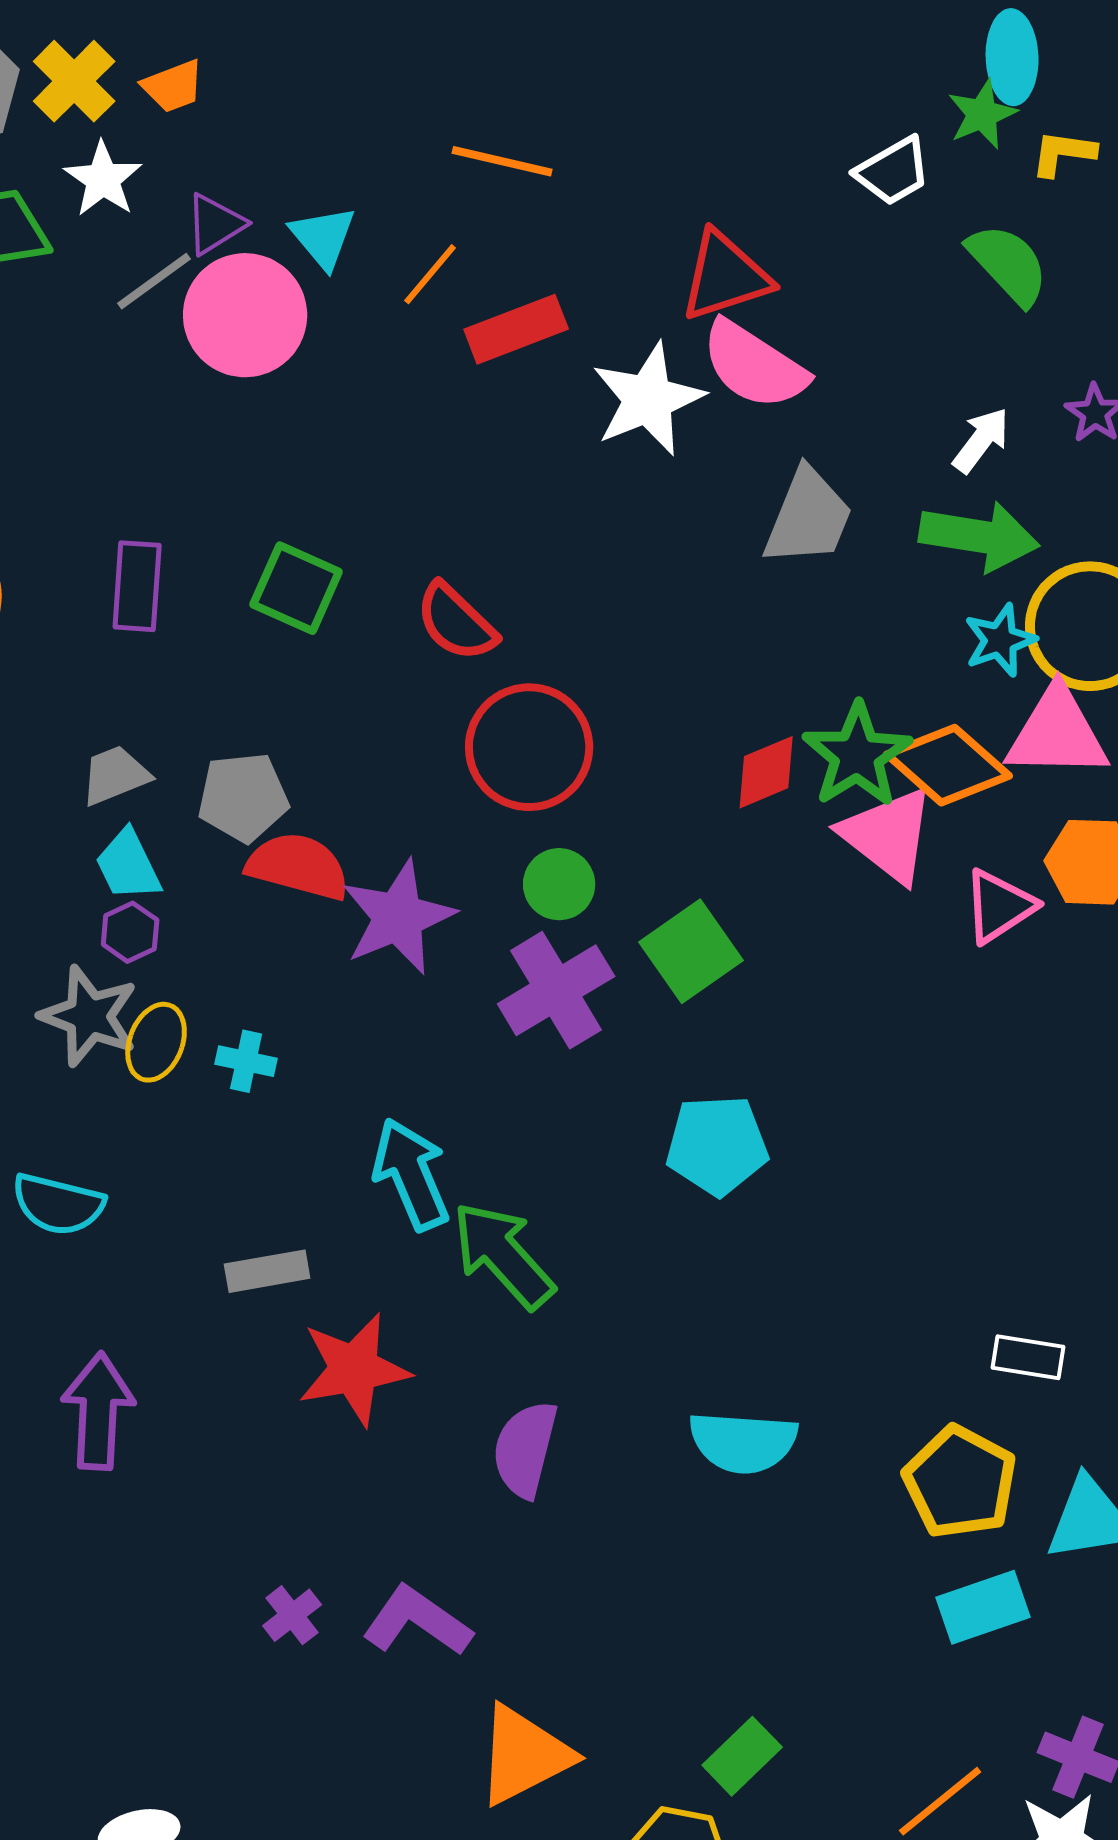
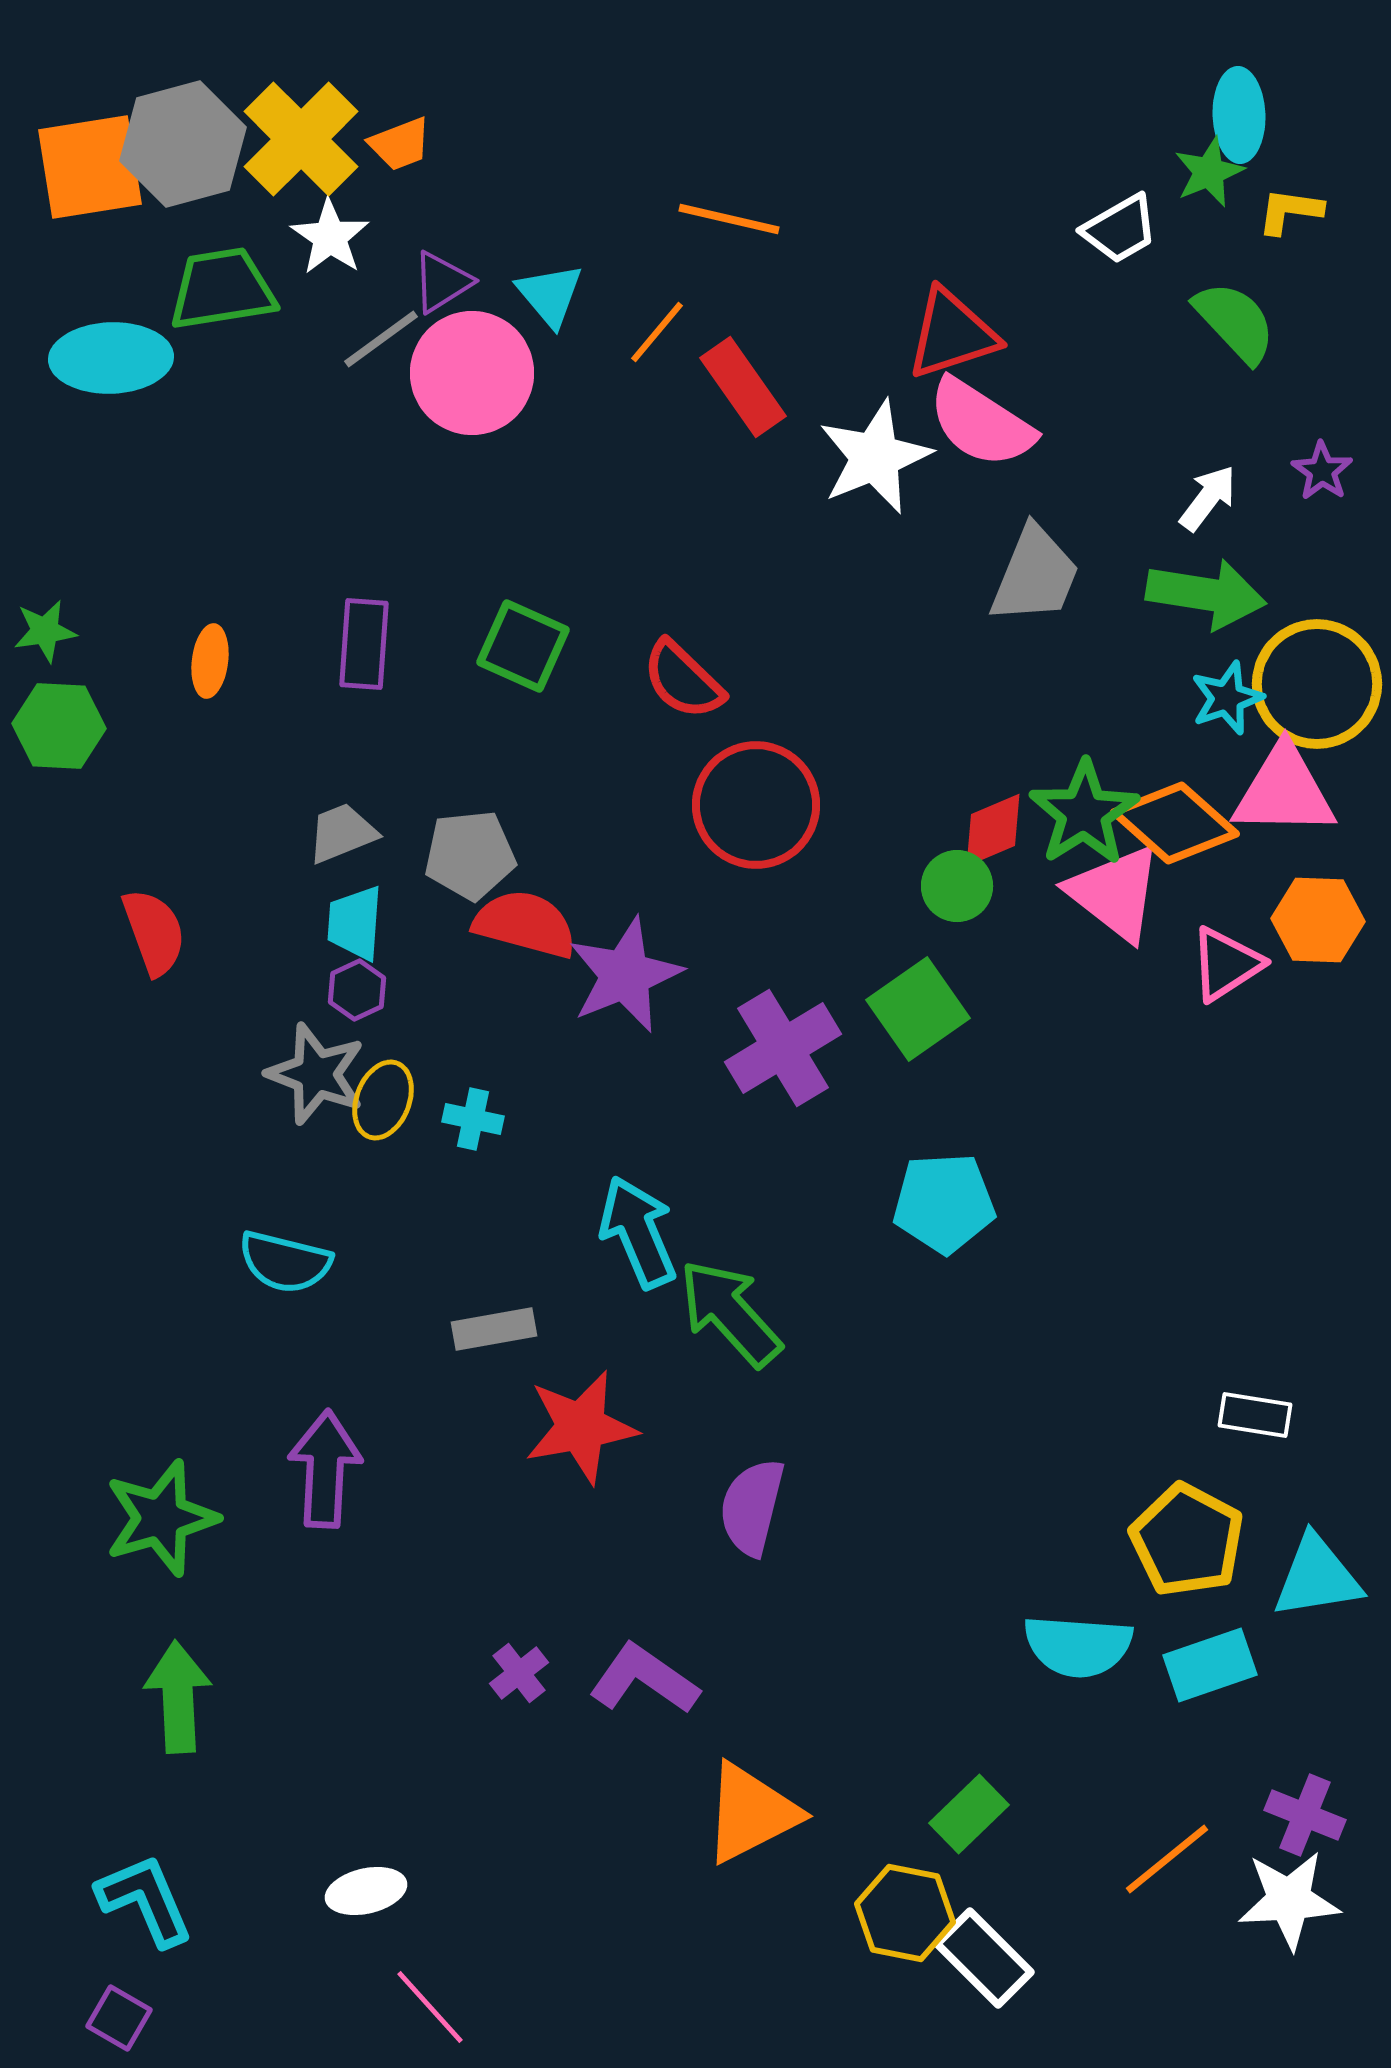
yellow cross: (74, 81) -> (301, 139), size x1.4
red rectangle: (516, 329) -> (743, 387), turned 76
cyan trapezoid: (128, 865) -> (355, 923), turned 30
green circle: (559, 884) -> (957, 886), moved
cyan semicircle: (743, 1442) -> (1078, 1646), moved

